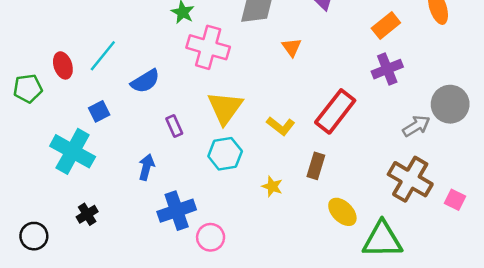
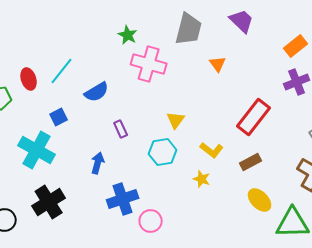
yellow triangle: (225, 108) -> (176, 120), moved, size x0.6
yellow L-shape: (281, 126) -> (212, 150), moved
brown rectangle: (316, 166) -> (251, 162), moved, turned 45
black cross: (87, 214) -> (49, 202), size x1.8

